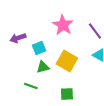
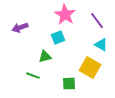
cyan square: (39, 48) -> (58, 38), moved
yellow square: (67, 61) -> (90, 68), moved

